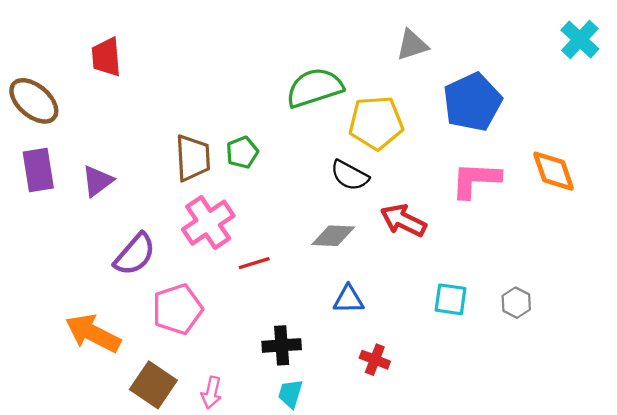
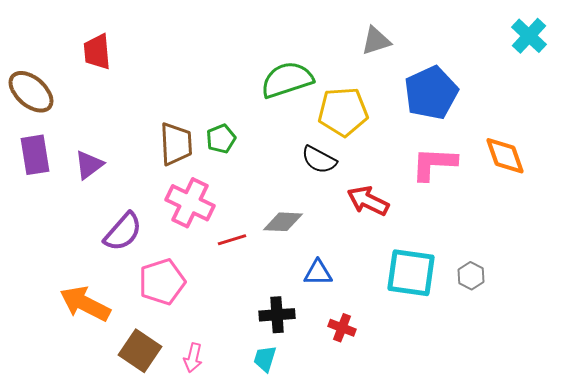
pink cross: (208, 223) -> (190, 203), turned -30
gray diamond: (333, 236) -> (283, 222), moved
cyan square: (450, 299) -> (411, 273), size x1.6
black cross: (282, 345) -> (277, 315), moved

